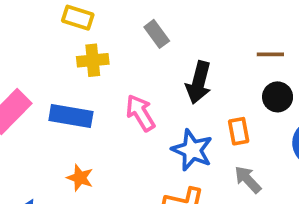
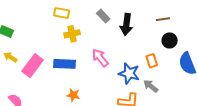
black arrow: (199, 83) -> (126, 24), moved
gray arrow: (248, 180) -> (151, 86), moved

